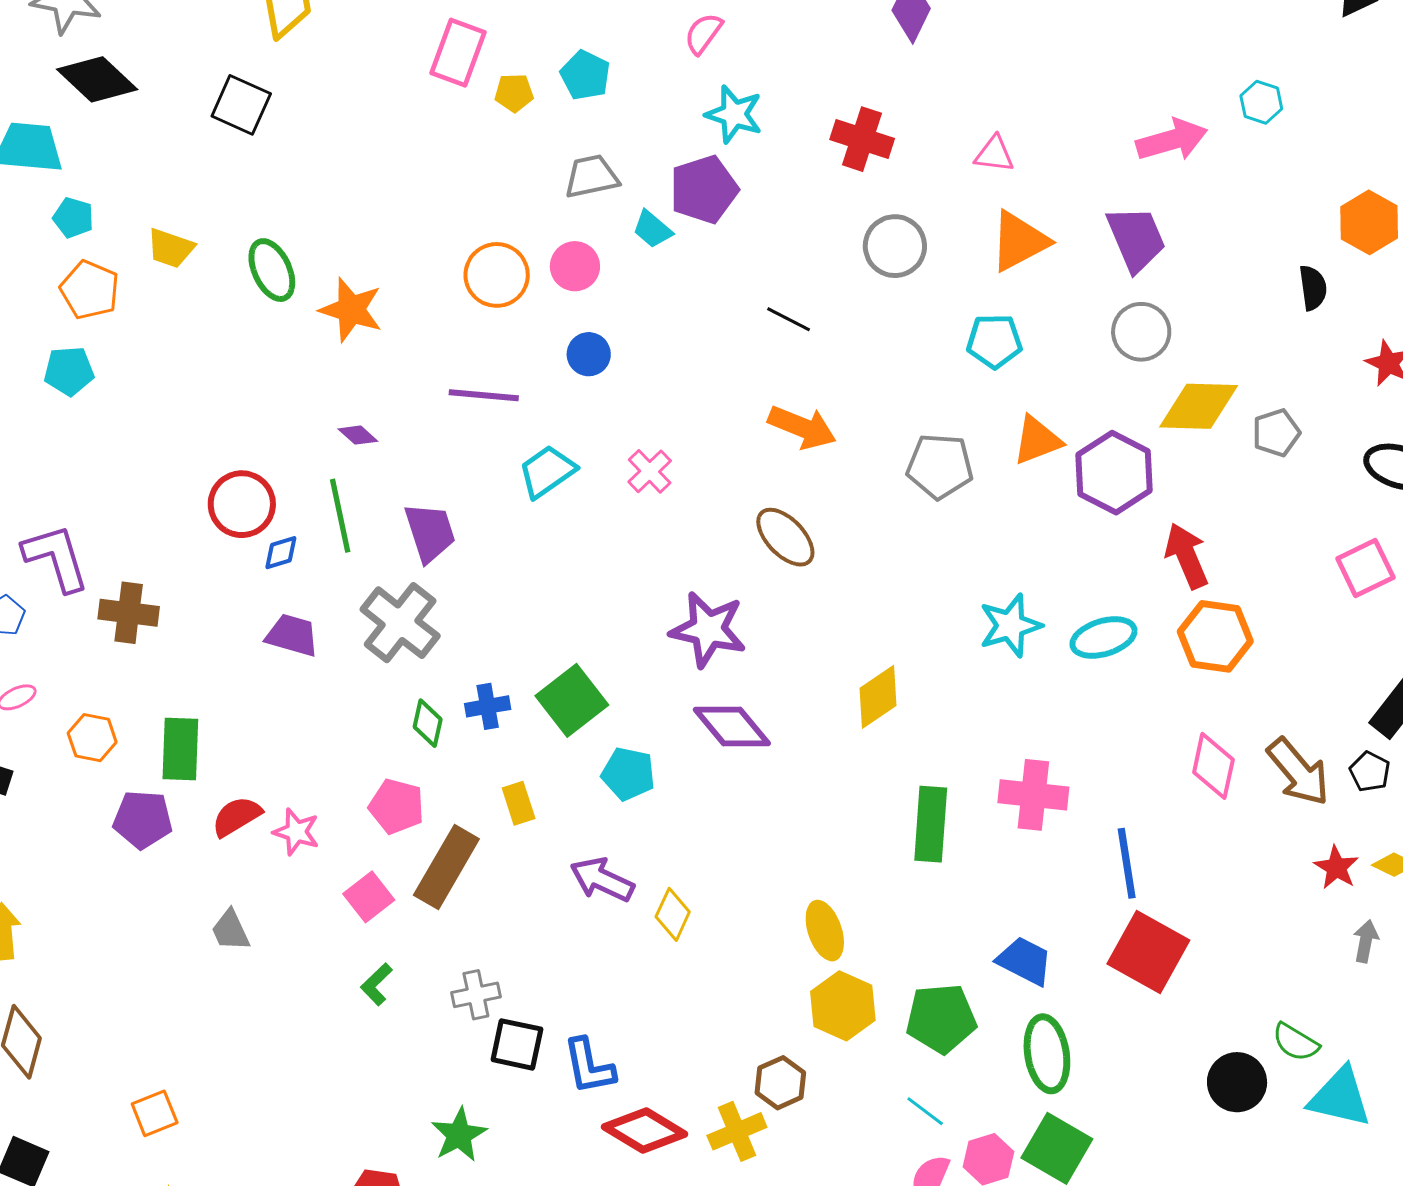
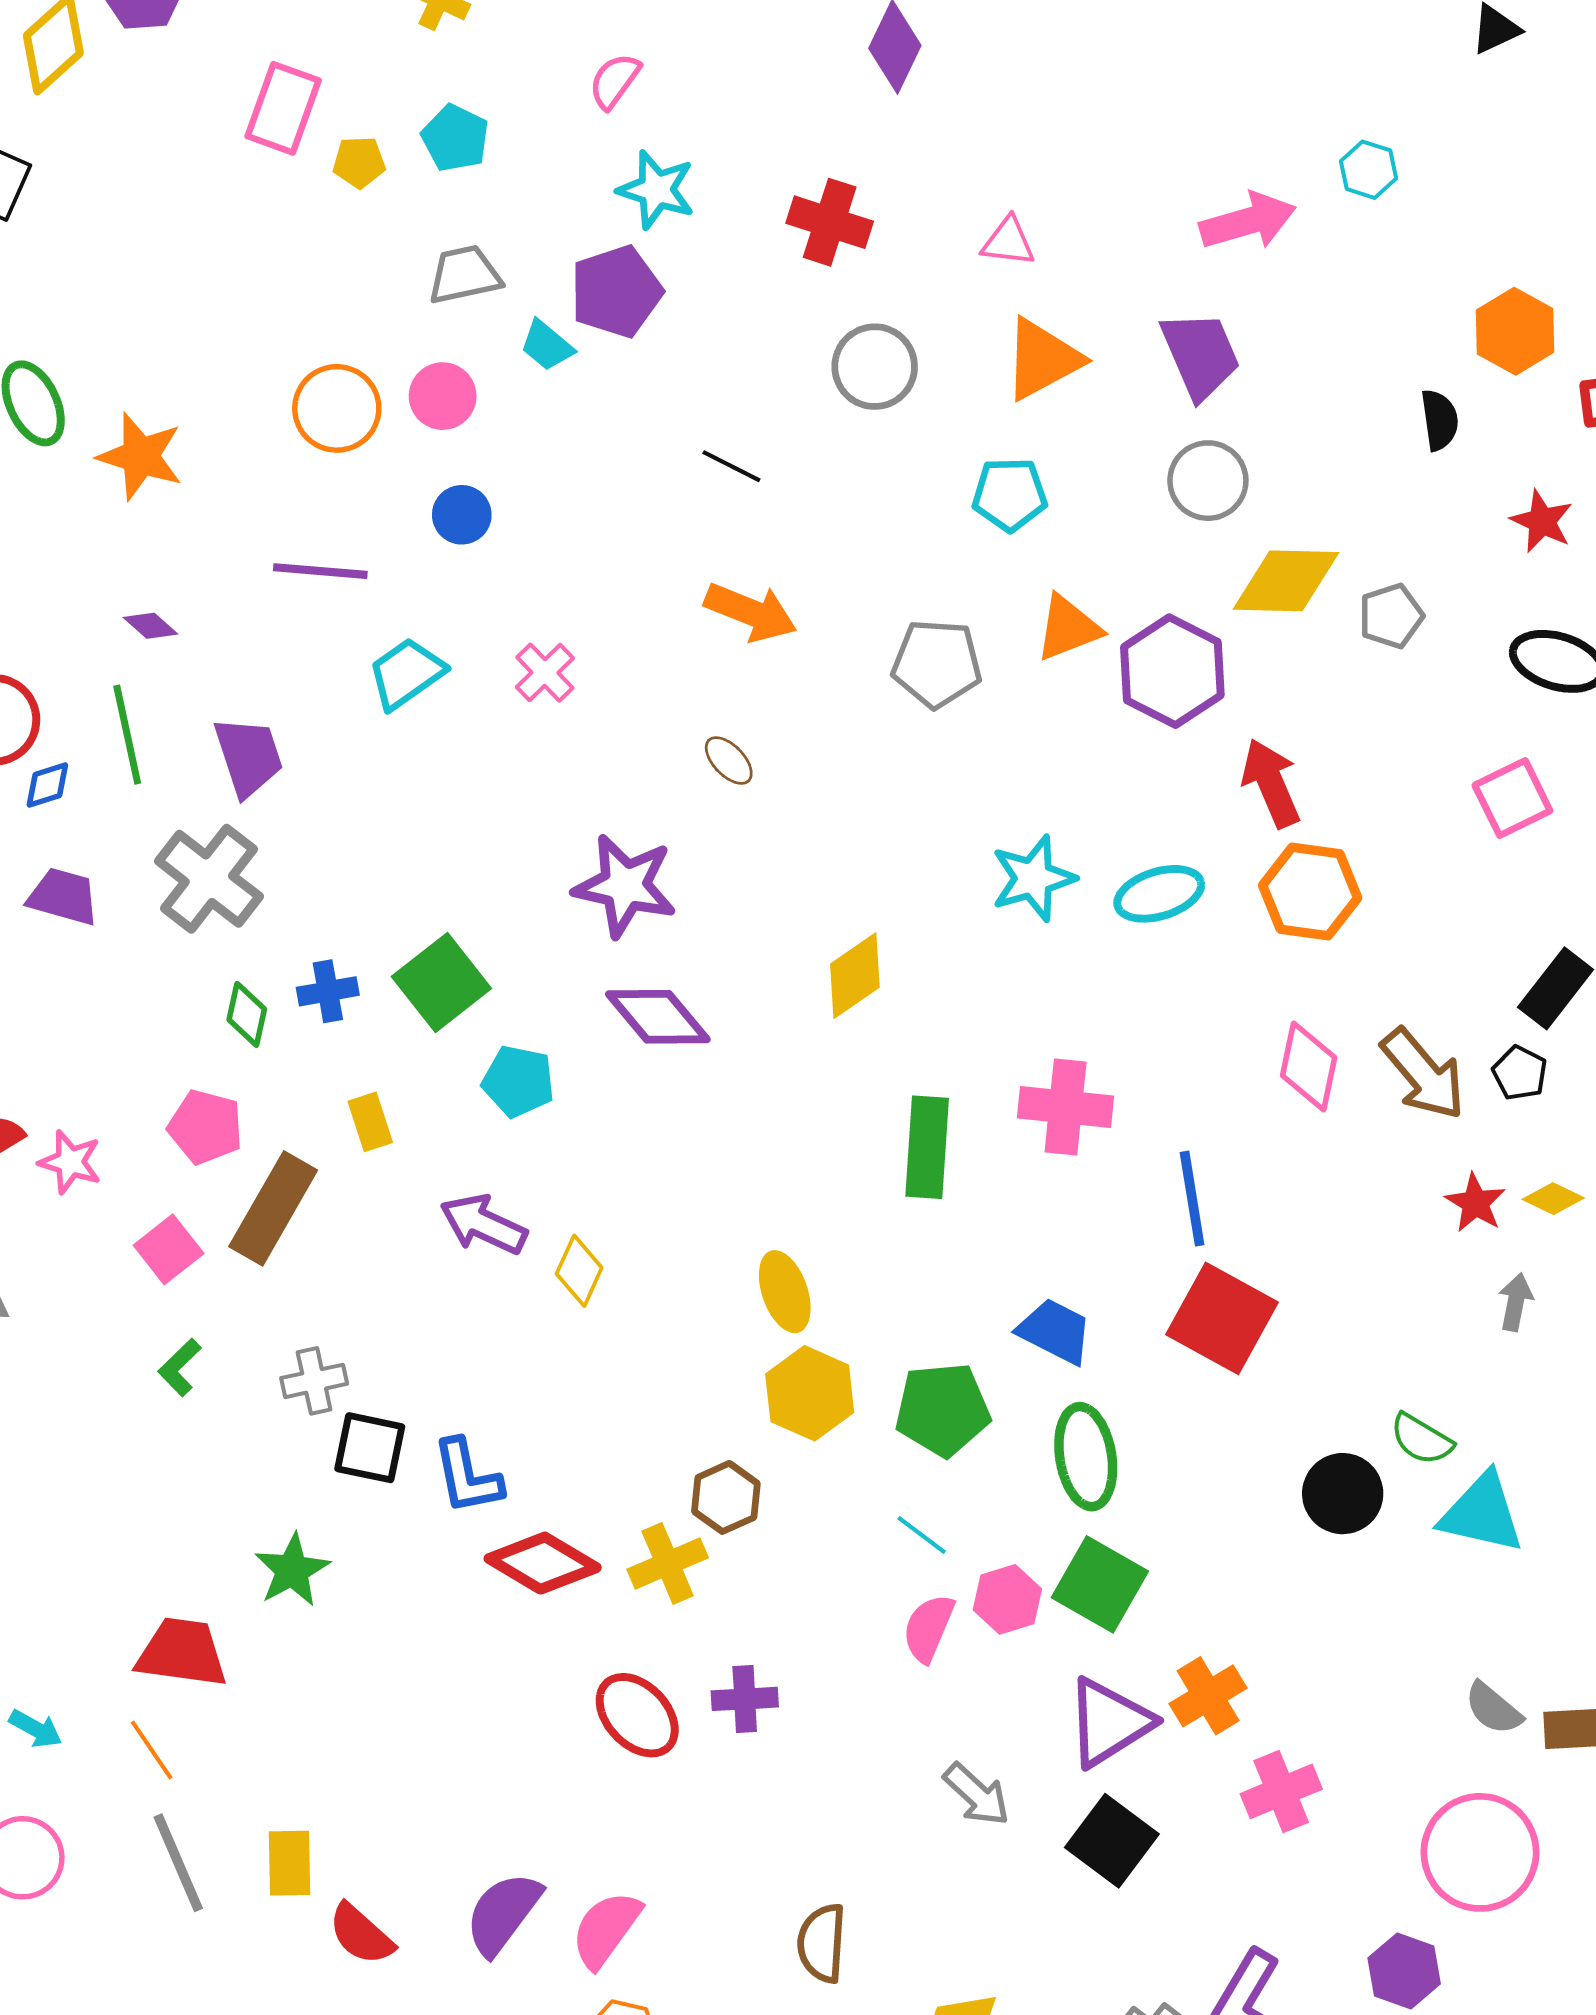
brown ellipse: (785, 537) -> (729, 760), size x0.6

